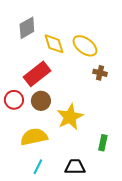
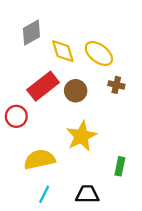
brown circle: (41, 101) -> (76, 91), moved

